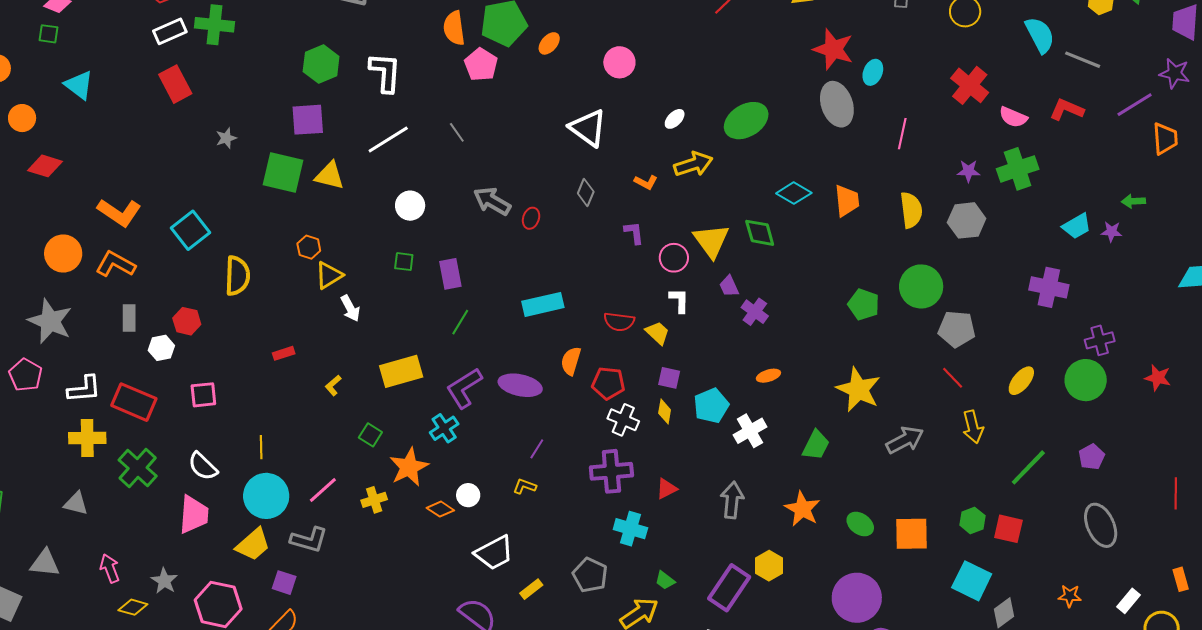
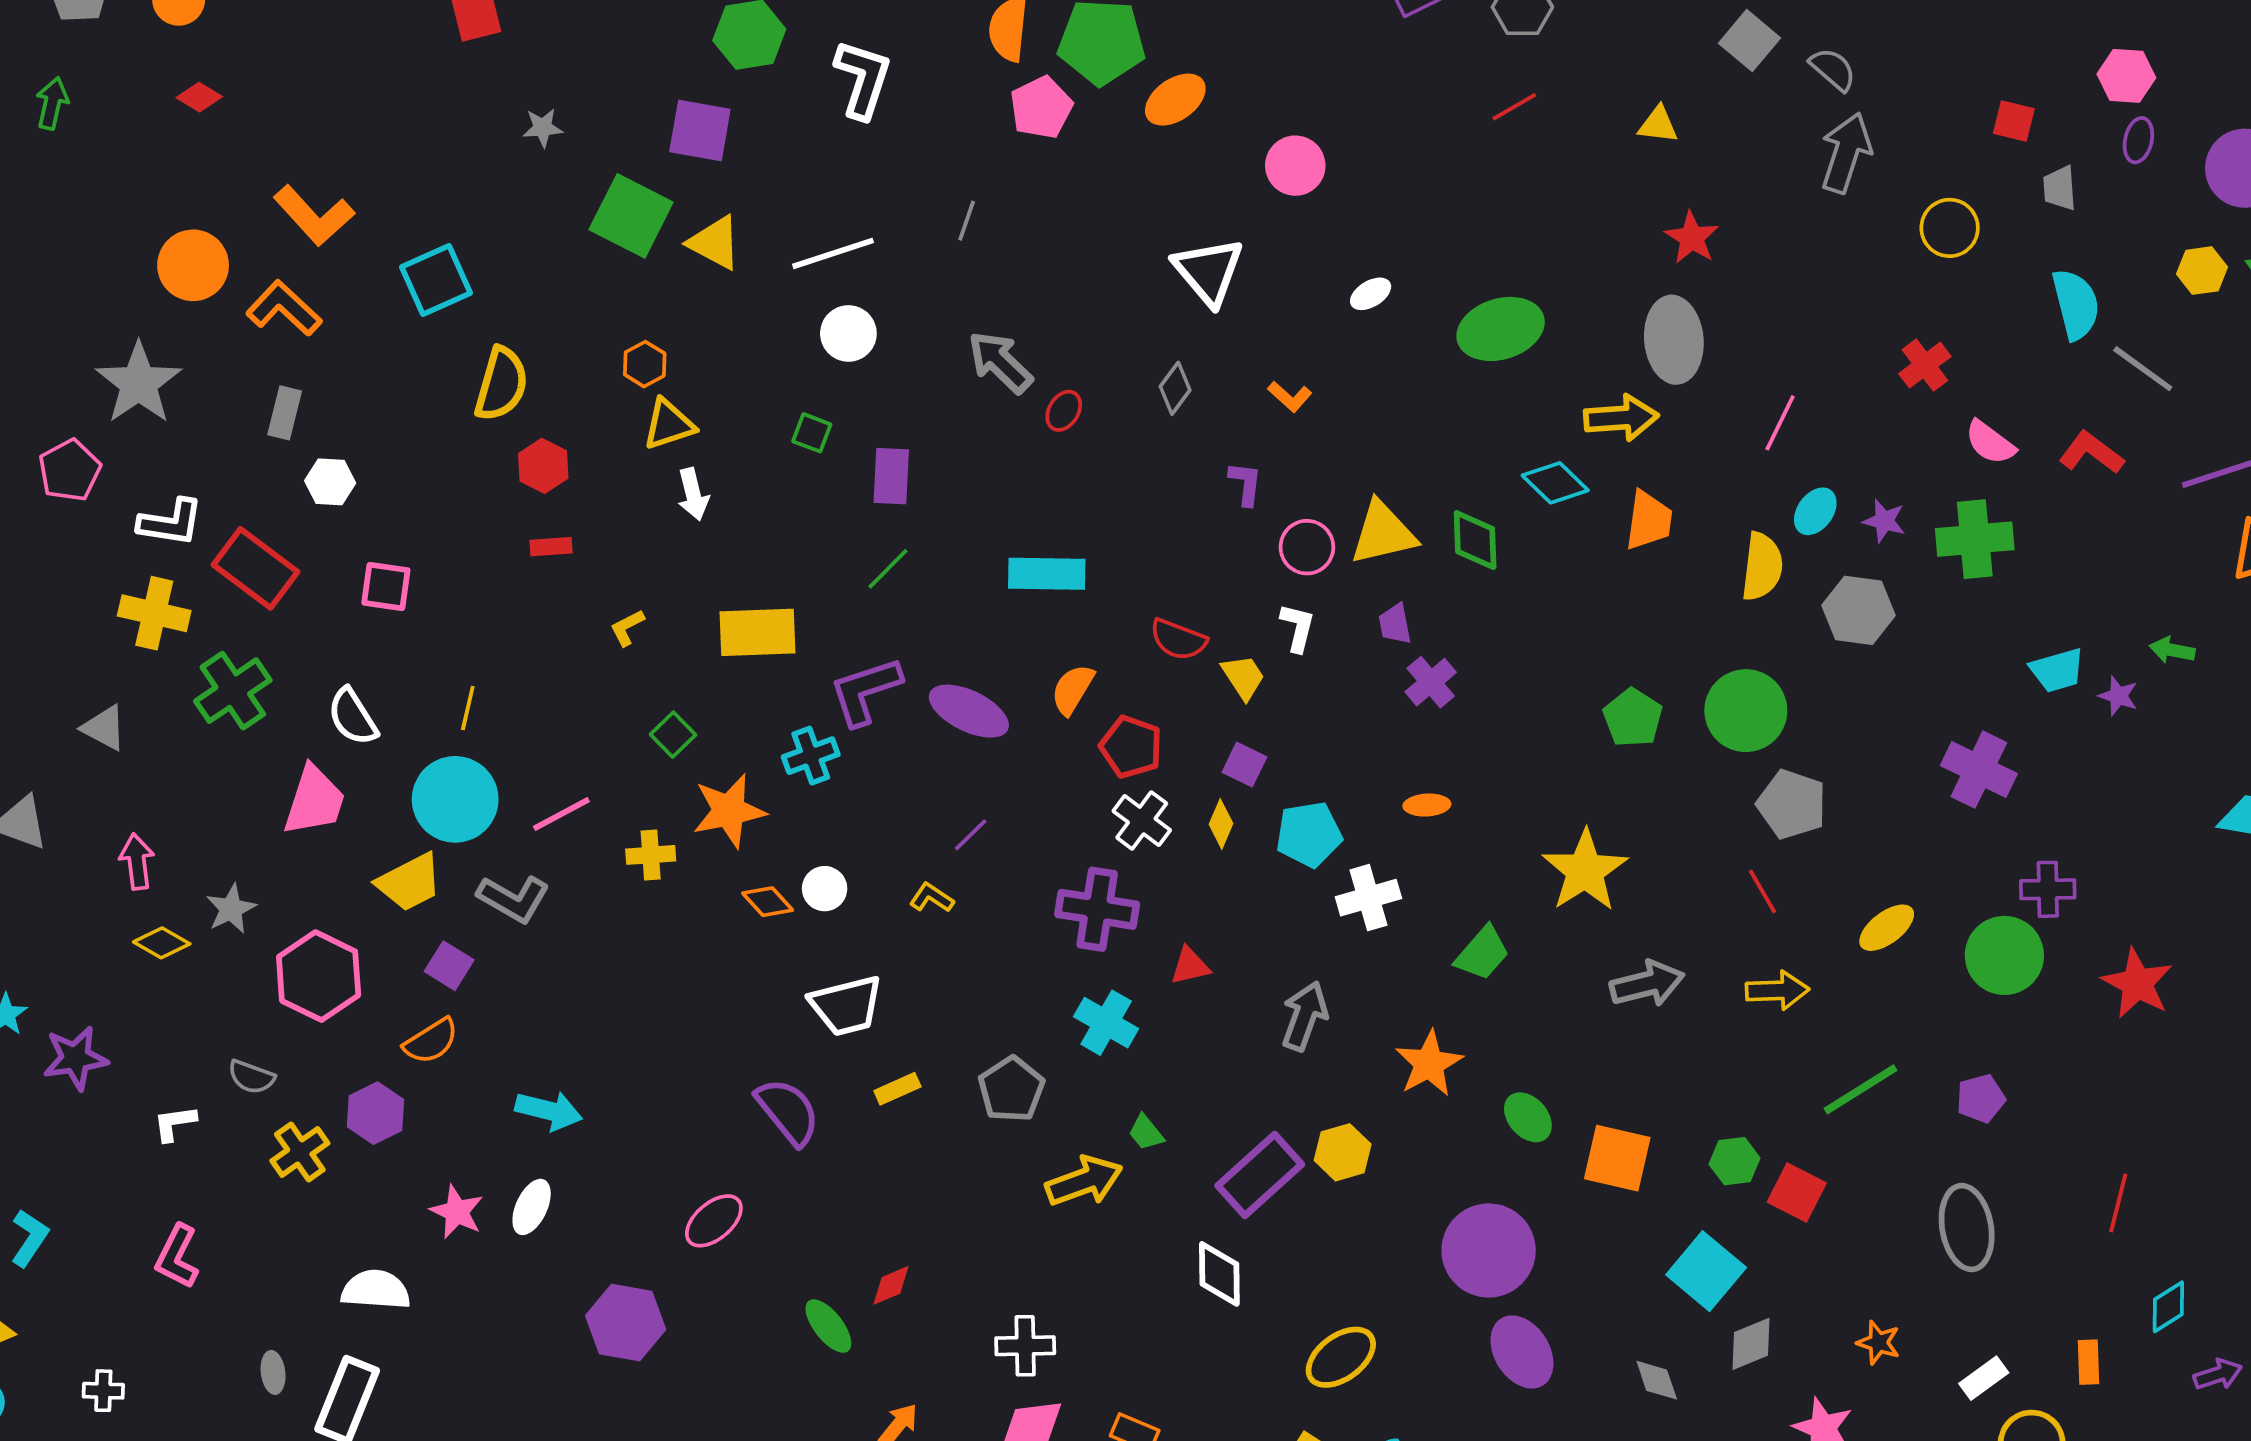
orange ellipse: (549, 43) -> (1175, 100), size x1.4
red star: (833, 49) -> (1692, 238), size x0.7
cyan ellipse: (873, 72) -> (1815, 511), moved
red cross: (970, 85) -> (1925, 365), size x0.7
gray line: (457, 132) -> (967, 221), turned 40
white line: (388, 139) -> (833, 253), moved
yellow arrow: (693, 164) -> (1621, 418), moved
red diamond: (45, 166) -> (199, 97), size x0.7
yellow triangle: (711, 241) -> (1383, 533), turned 39
red hexagon: (187, 321) -> (543, 466), moved
red star: (1158, 378) -> (2137, 983), size x1.4
yellow arrow: (973, 427) -> (1777, 990), turned -92

